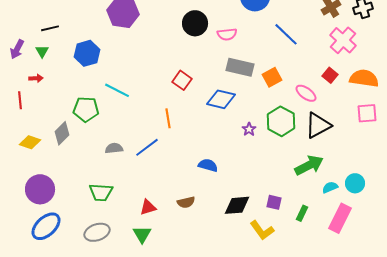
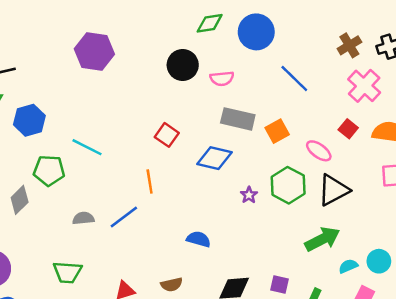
blue hexagon: (87, 53) -> (29, 120), moved

